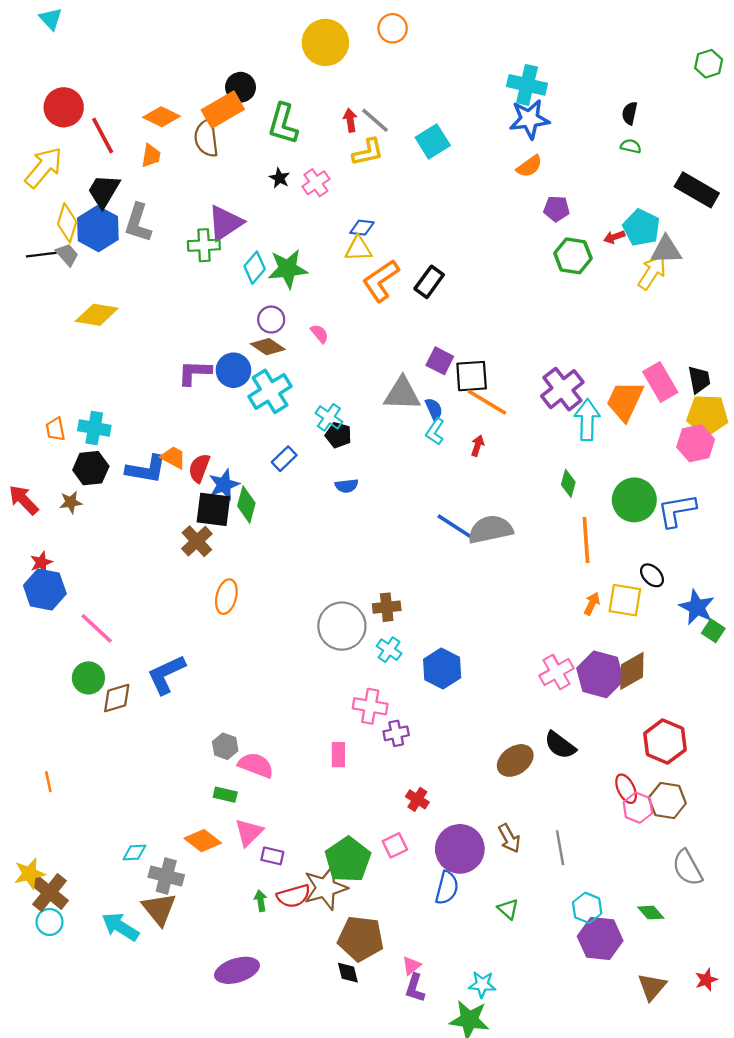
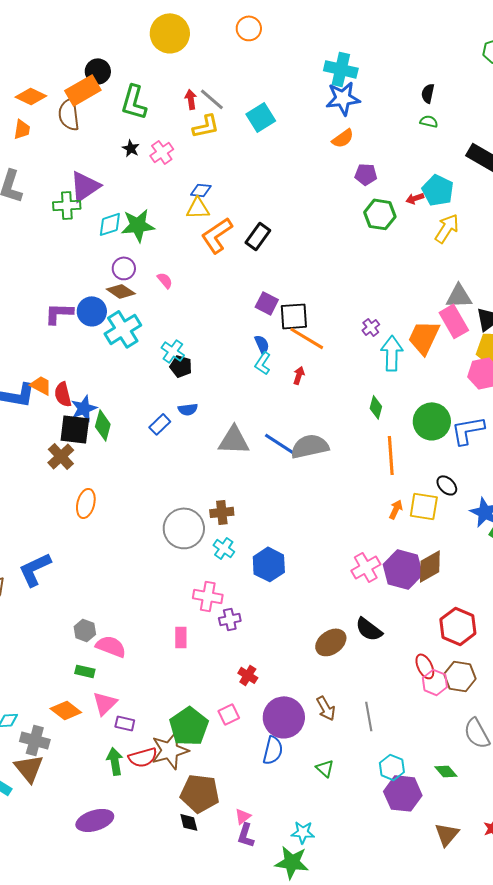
orange circle: (393, 28) -> (249, 28), moved
gray triangle: (666, 250) -> (459, 296), moved
cyan diamond: (255, 268) -> (110, 224), turned 32
purple cross: (562, 389) -> (371, 327), size x0.5
gray triangle: (402, 394) -> (234, 440), moved
blue rectangle: (284, 459) -> (160, 424), moved
red semicircle: (199, 468) -> (63, 394), turned -35
green arrow: (261, 901) -> (115, 761), size x1.5

